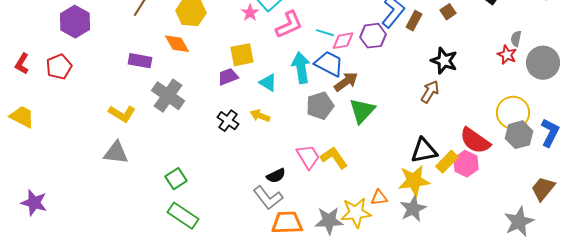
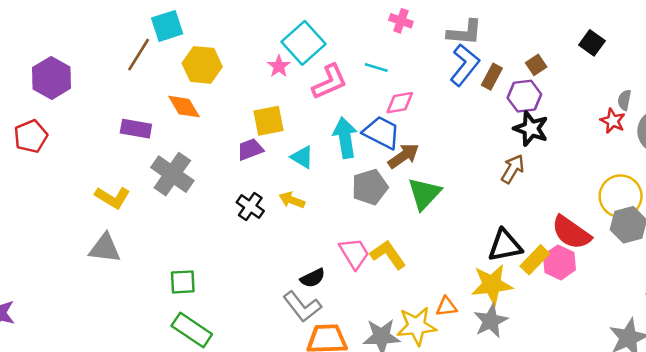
cyan line: (325, 33) -> (376, 68), moved
purple hexagon: (373, 36) -> (524, 96), moved
green square: (176, 179) -> (183, 282), turned 30

